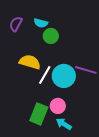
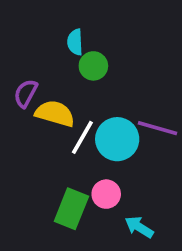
cyan semicircle: (41, 23) -> (75, 42), turned 72
purple semicircle: (16, 24) -> (26, 93), moved
cyan arrow: (64, 124) -> (139, 227), moved

